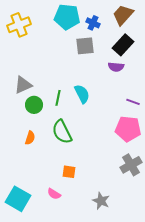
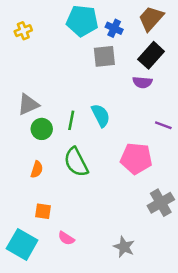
yellow cross: (19, 25) -> (23, 31), size x0.6
pink pentagon: (128, 129) -> (136, 158), moved
orange square: (69, 172) -> (43, 211), moved

